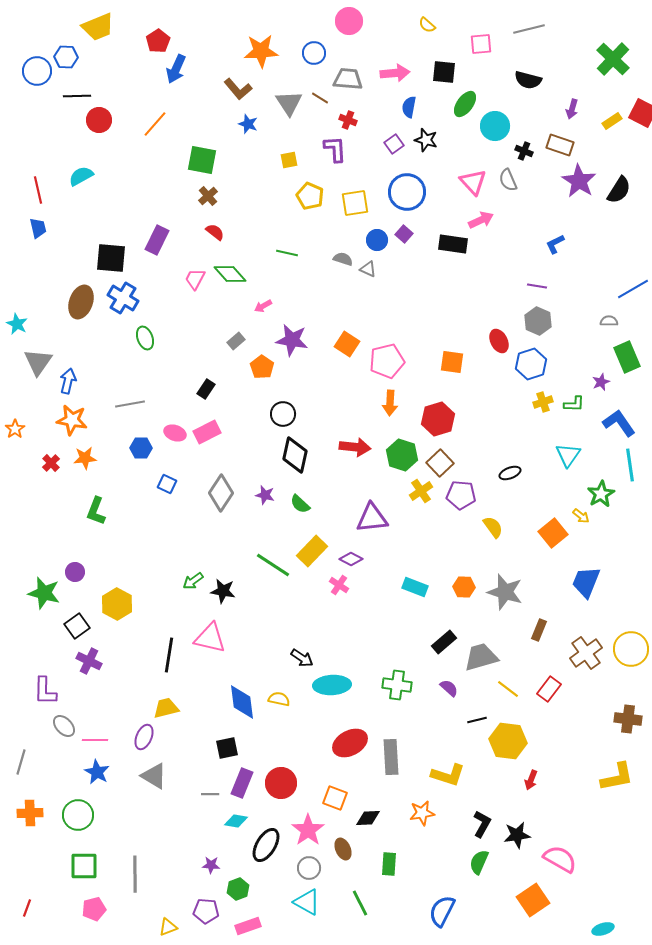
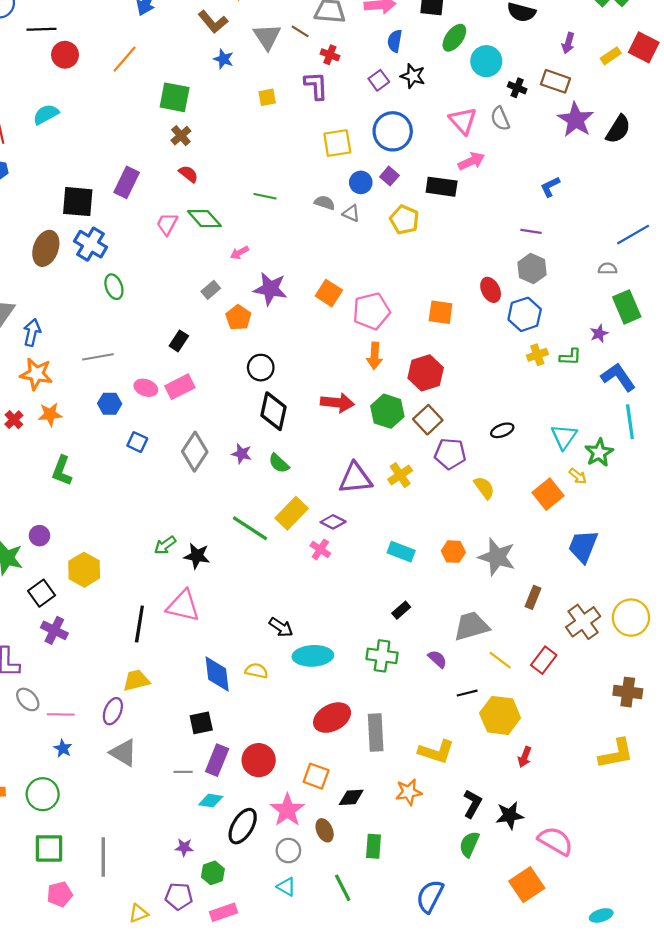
yellow pentagon: (310, 196) -> (404, 220), moved
cyan triangle: (568, 455) -> (564, 437), moved
yellow cross: (421, 491) -> (400, 475), moved
black rectangle: (444, 642) -> (401, 610), moved, size x0.7
blue star: (97, 772) -> (63, 748), size x0.7
cyan triangle: (307, 902) -> (286, 887), size x0.7

